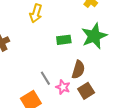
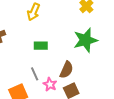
green rectangle: (64, 40) -> (41, 46), moved

